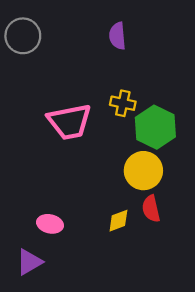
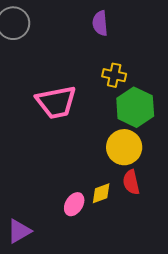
yellow cross: (123, 103) -> (114, 75), moved
pink ellipse: (50, 224) -> (74, 204), moved, turned -70

